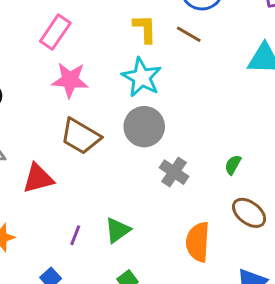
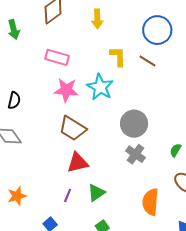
pink rectangle: (55, 32) -> (57, 57), turned 70
cyan star: (142, 77) -> (100, 87), moved
gray circle: (144, 127) -> (134, 124), moved
red triangle: (38, 178) -> (78, 163), moved

